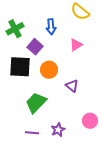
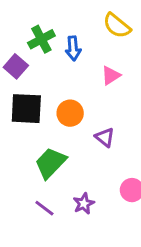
green cross: (15, 29) -> (41, 39), moved
purple square: (35, 47) -> (16, 66), moved
purple line: (32, 133) -> (44, 208), turned 32

